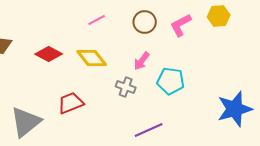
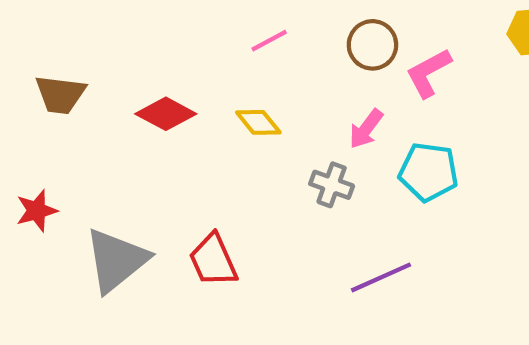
pink L-shape: (181, 25) -> (428, 73), moved
yellow diamond: (92, 58) -> (258, 122), size x0.7
red trapezoid: (71, 103) -> (213, 260), moved, turned -92

